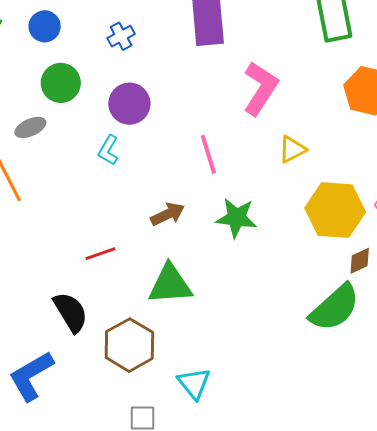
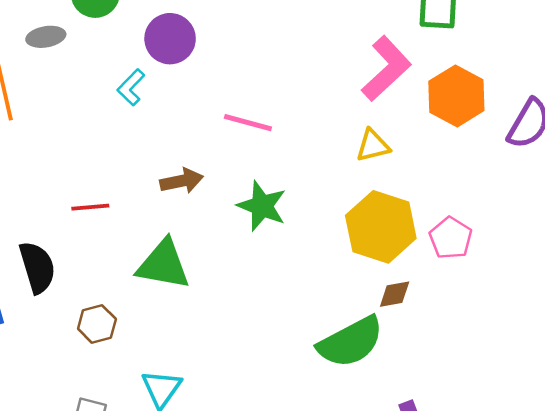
pink L-shape: (261, 88) -> (386, 69), moved
yellow triangle: (292, 149) -> (373, 146), moved
pink line: (208, 154) -> (248, 123), turned -72
brown hexagon: (129, 345) -> (97, 324), size x0.6

